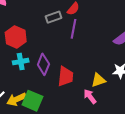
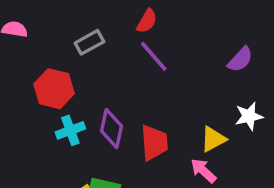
gray rectangle: (53, 17) -> (89, 42), moved
purple line: (74, 29) -> (154, 56), turned -42

